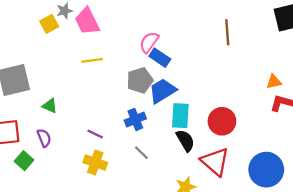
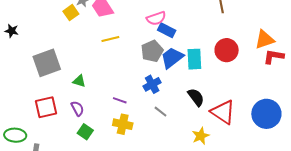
pink semicircle: (149, 42) -> (156, 18), turned -138
orange triangle: (274, 82) -> (265, 40), size x1.5
cyan rectangle: (180, 116) -> (194, 59), moved
red circle: (222, 121) -> (227, 50), moved
green square: (24, 161) -> (85, 132), moved

